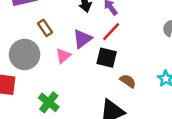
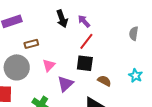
brown rectangle: (45, 28) -> (31, 44), turned -64
purple triangle: (82, 39) -> (65, 84), moved

